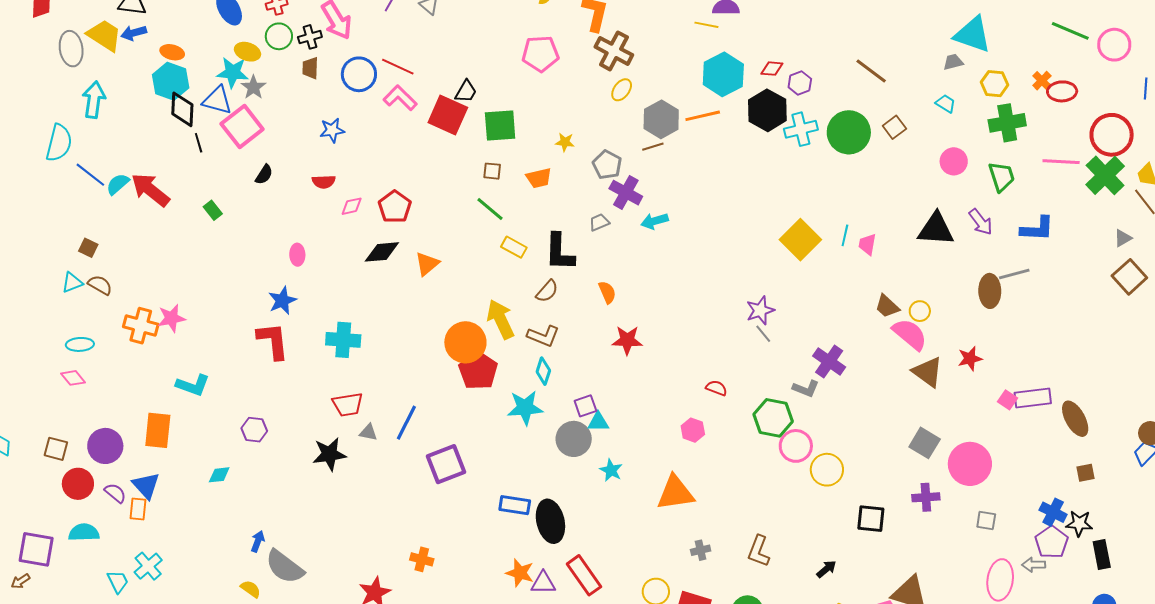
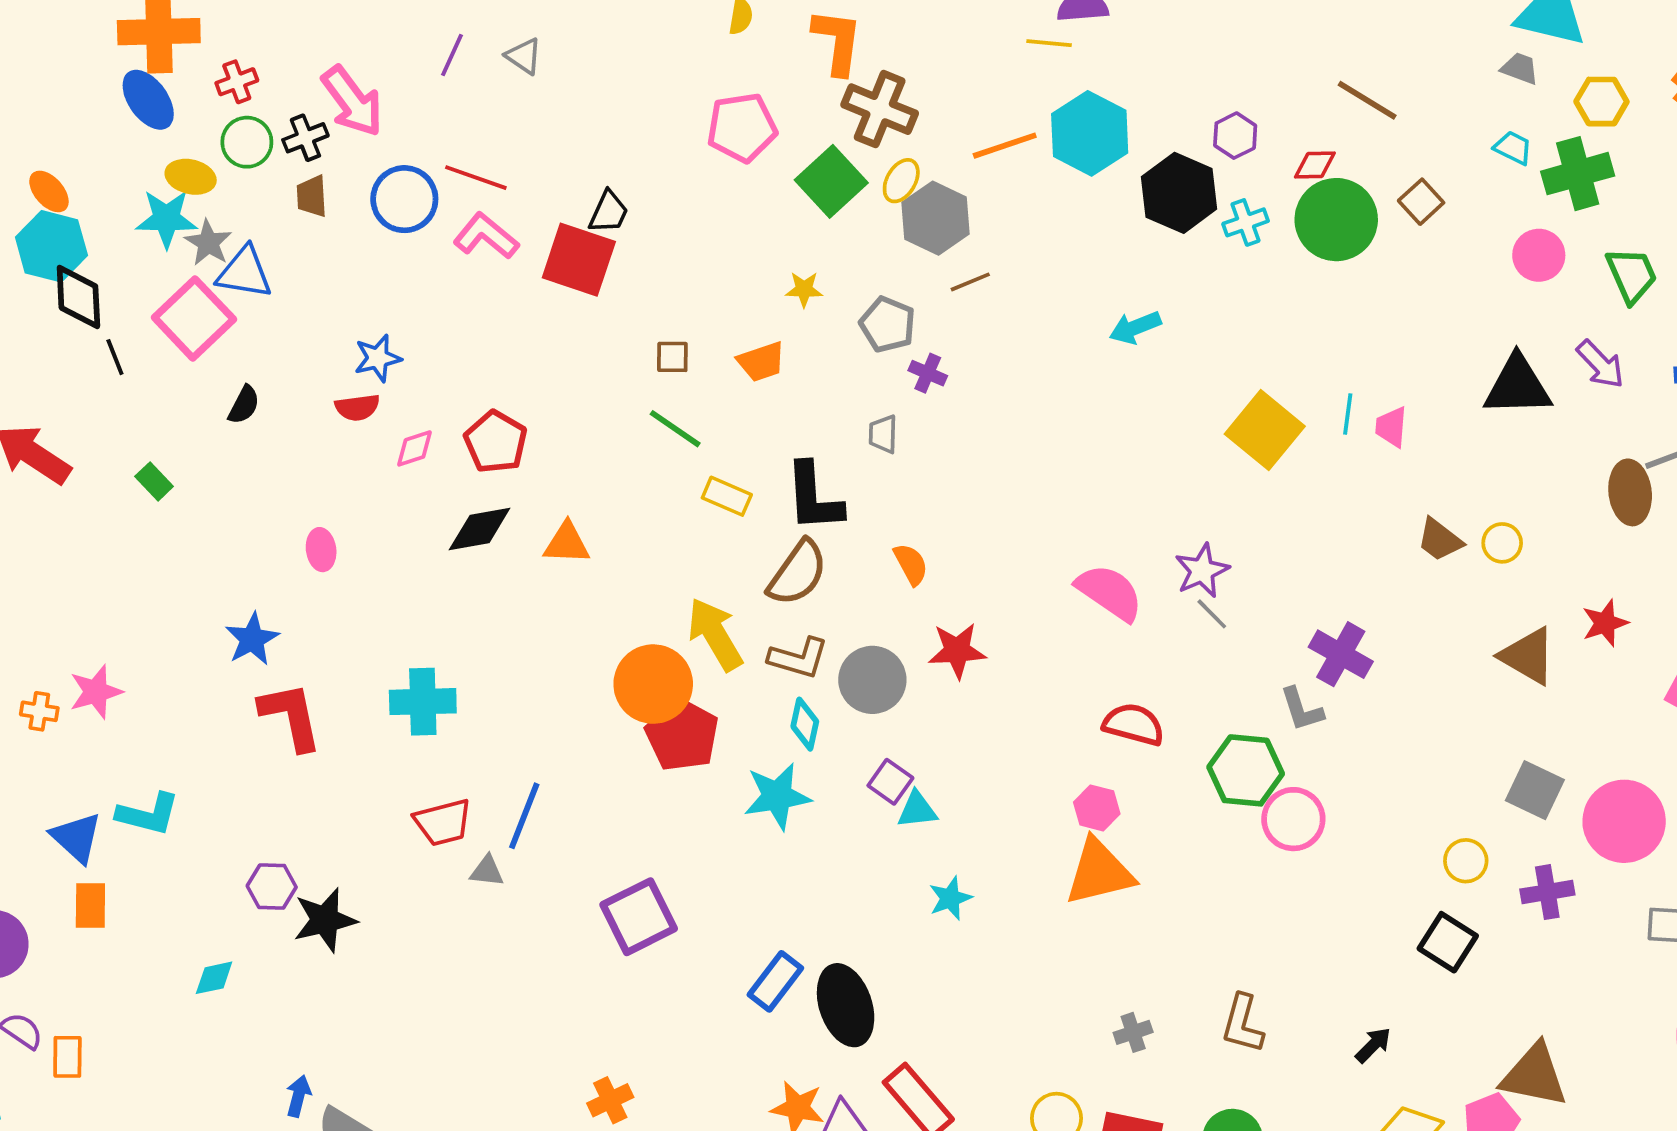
orange ellipse: (172, 52) -> (49, 191), turned 40
gray trapezoid: (953, 62) -> (1520, 68), turned 40
red diamond: (772, 69) -> (1315, 165), moved
blue triangle: (217, 100) -> (244, 273), moved
orange line: (703, 116) -> (1005, 146), moved
gray hexagon: (661, 119) -> (936, 218), moved
green cross: (1007, 123) -> (1578, 174), moved
green square: (500, 126) -> (831, 181), moved, turned -33
cyan cross: (801, 129) -> (1246, 222), size x0.7
blue star: (332, 130) -> (378, 358), moved
purple cross: (626, 193) -> (928, 373), size x0.6
cyan arrow: (655, 221) -> (1135, 328), moved
gray trapezoid: (599, 222) -> (883, 434), turned -60
orange triangle: (427, 264) -> (567, 543), turned 48
brown semicircle: (547, 291) -> (798, 573), size x1.5
blue star: (282, 301) -> (252, 639), moved
orange cross: (141, 326) -> (39, 711), size x0.6
pink semicircle: (910, 334) -> (1110, 592), moved
red semicircle: (716, 388) -> (1134, 724), size x1.5
gray L-shape: (806, 389) -> (1302, 709), turned 56
purple square: (585, 406) -> (890, 782), turned -30
blue line: (406, 423) -> (524, 816), moved
orange rectangle: (158, 430) -> (90, 905), size x0.7
gray circle: (574, 439) -> (872, 680), moved
black star: (329, 454) -> (325, 920), moved
cyan star: (611, 470) -> (950, 898), turned 30
yellow circle: (827, 470) -> (1466, 861), moved, size x0.7
blue triangle: (146, 486) -> (77, 838), moved
orange triangle: (675, 493) -> (1099, 872), moved
blue rectangle: (515, 505) -> (775, 981), turned -56
black square: (871, 519) -> (1448, 942), turned 32
orange cross: (422, 559) -> (610, 1100), turned -35

